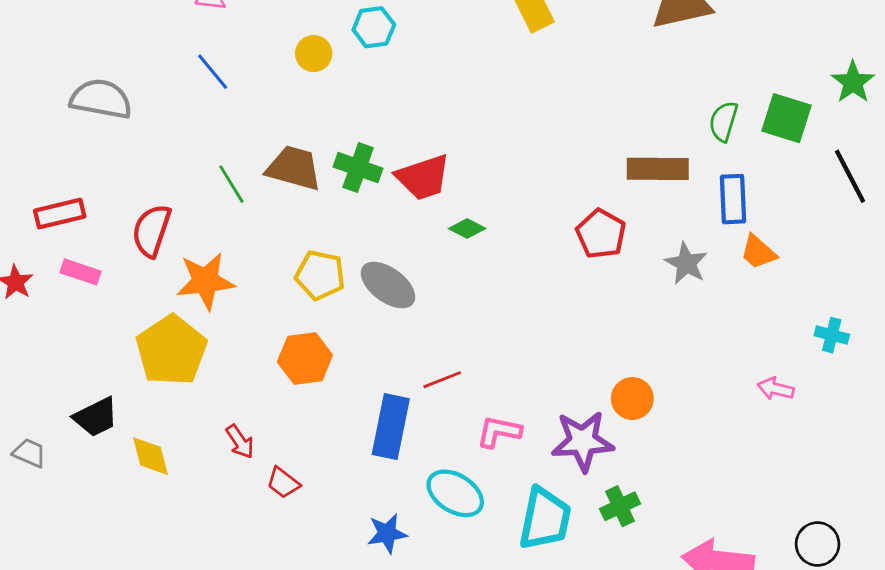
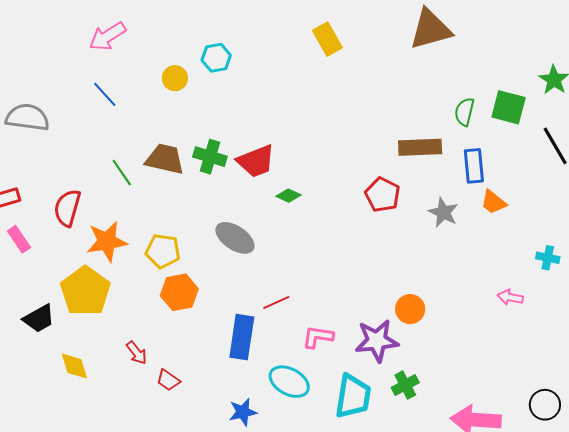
pink rectangle: (80, 272) -> (19, 239), turned 40
yellow pentagon: (320, 275) -> (163, 251), moved
black trapezoid: (96, 417) -> (39, 319), moved

